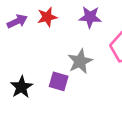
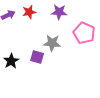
gray star: (80, 61) -> (52, 43), turned 30

